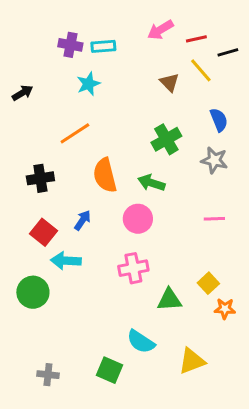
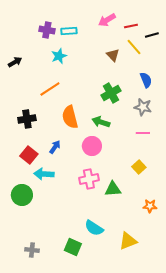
pink line: (214, 219) -> (143, 133), moved
yellow square: (208, 283) -> (139, 167), moved
green triangle: (169, 300) -> (113, 189), moved

